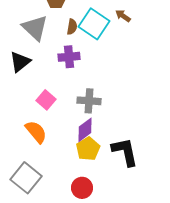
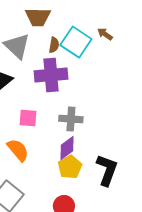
purple cross: (69, 57) -> (51, 75), size x1.5
pink square: (46, 100) -> (28, 118), turned -36
black L-shape: (125, 152) -> (107, 170), turned 32

